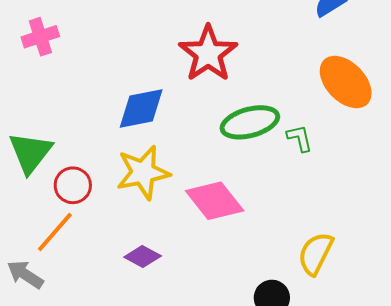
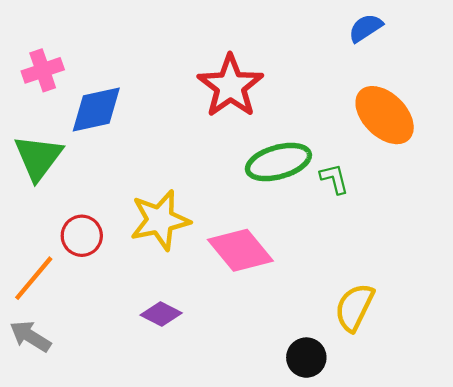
blue diamond: (141, 108) -> (96, 109), moved
green triangle: (30, 153) -> (38, 158), moved
orange line: (55, 232) -> (34, 278), moved

